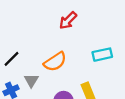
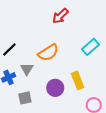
cyan rectangle: (102, 55) -> (90, 47), turned -30

